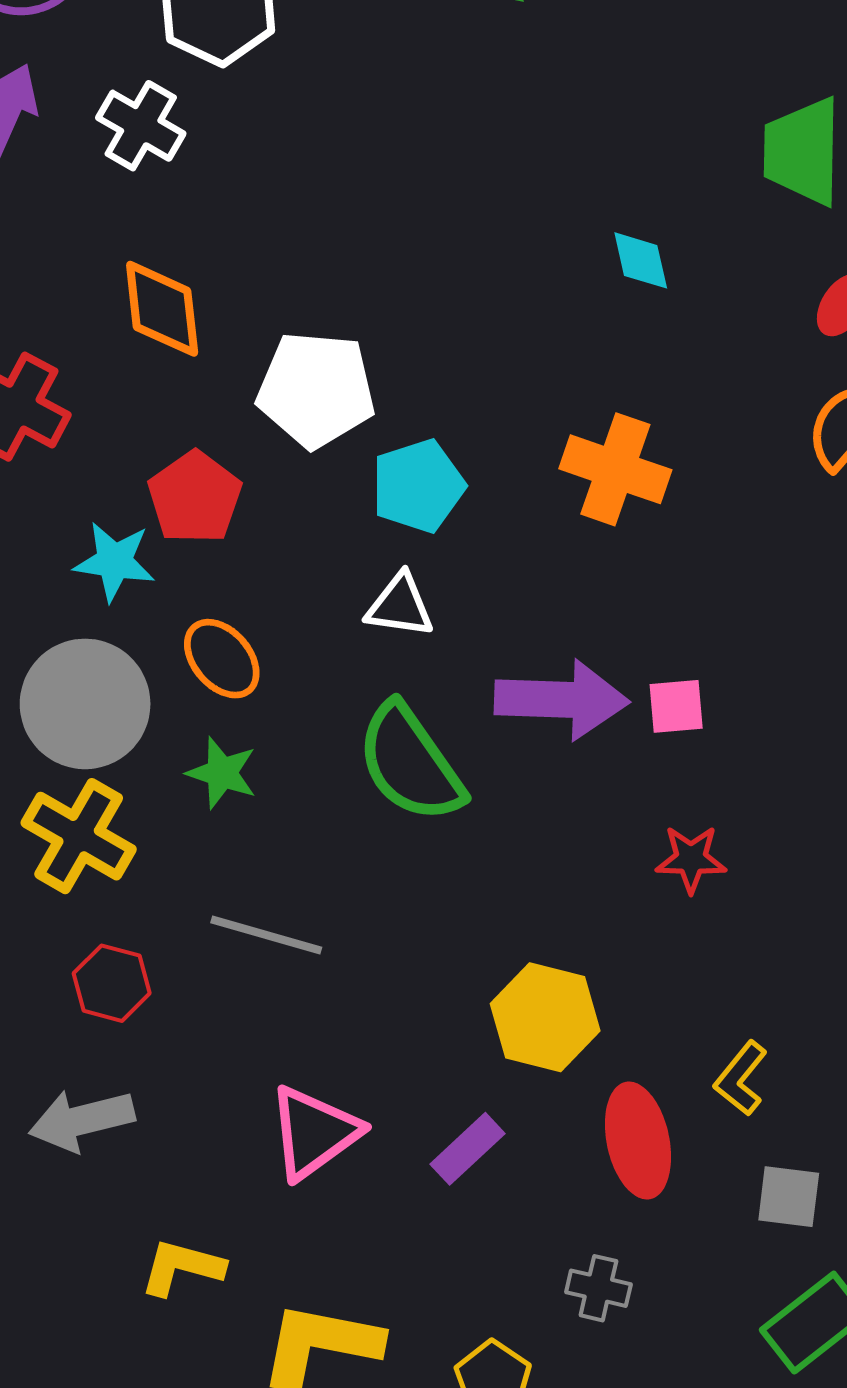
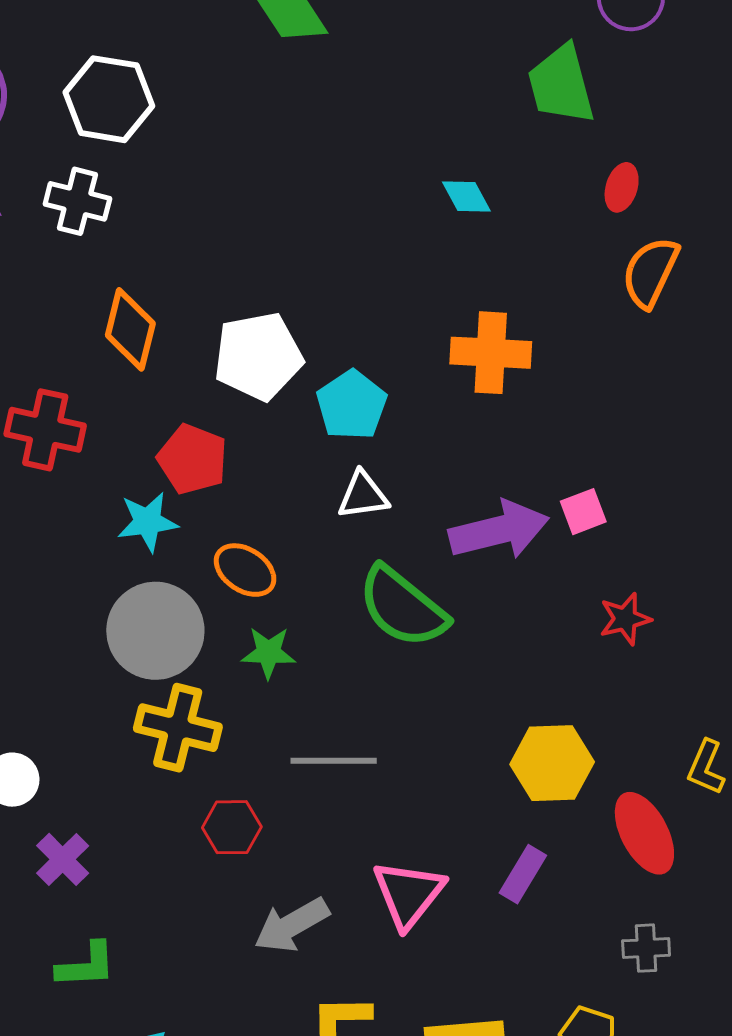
orange diamond: (162, 309) -> (130, 329), turned 36
gray arrow: (82, 1120) -> (292, 925), moved

